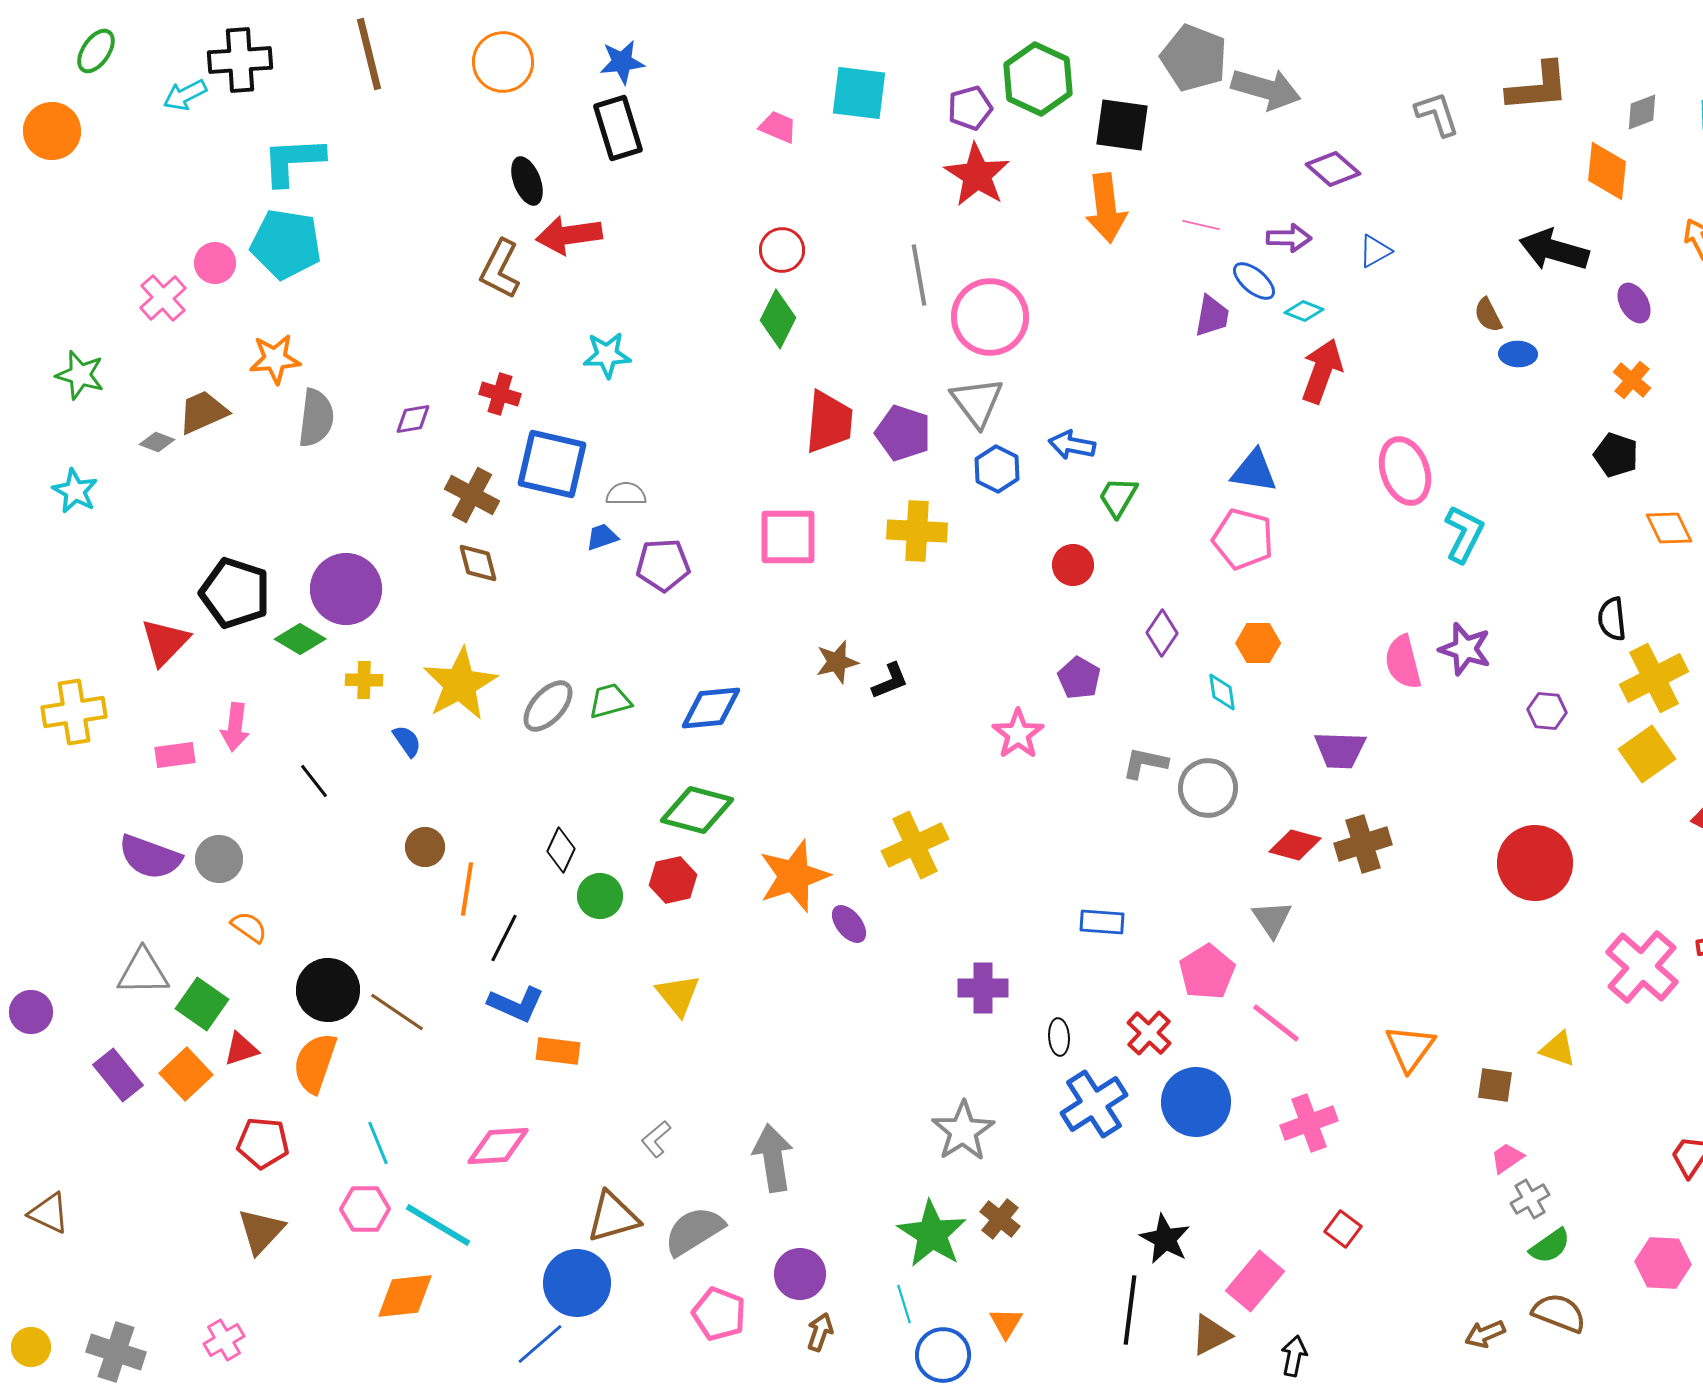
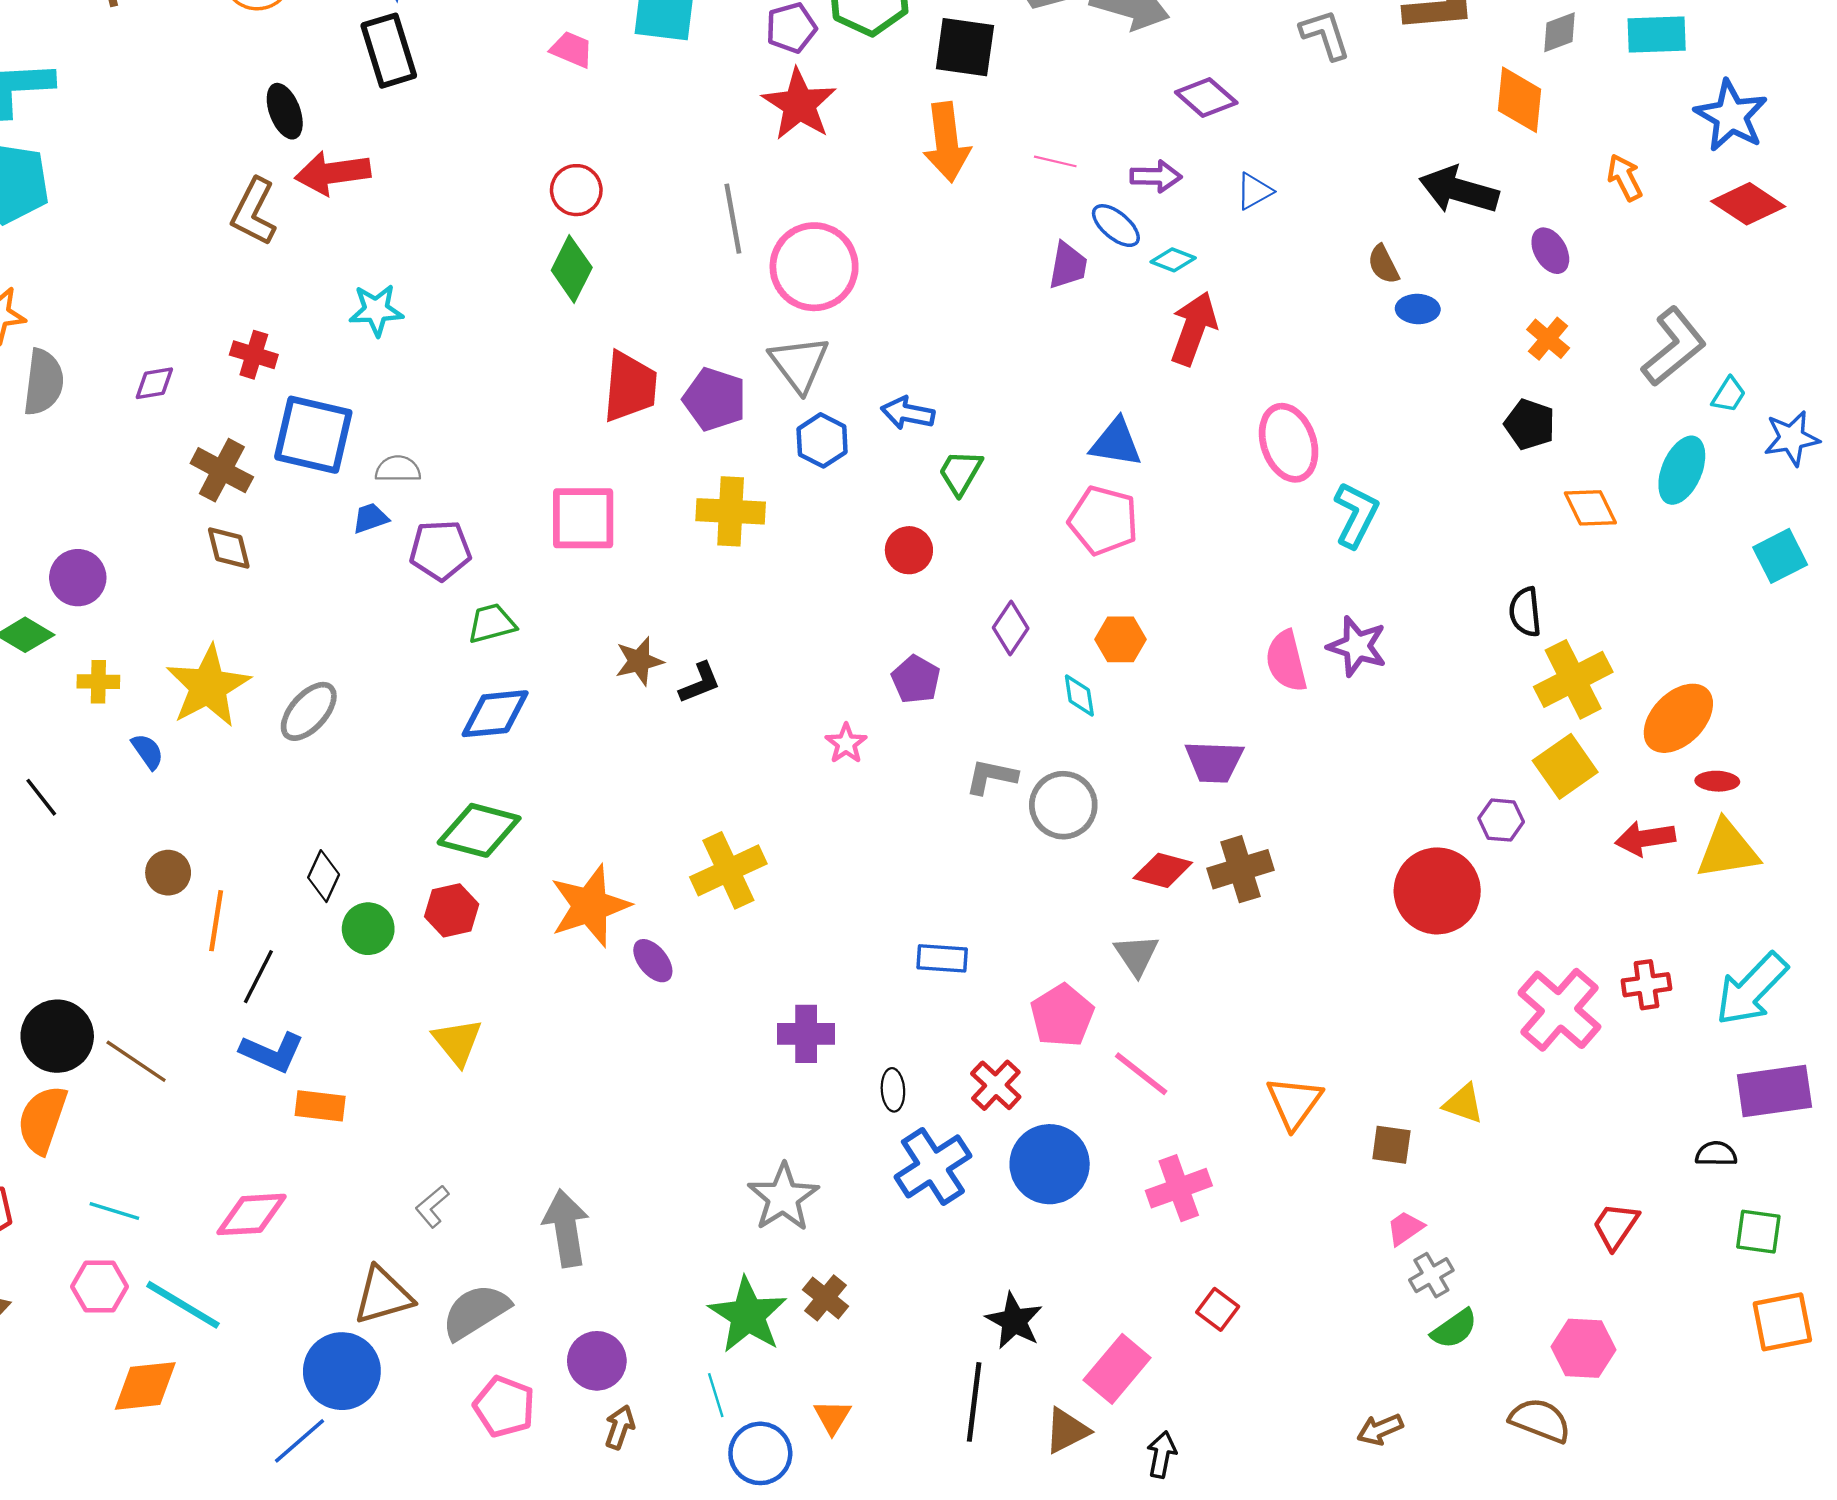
purple circle: (346, 589) -> (78, 578), size x0.7
green trapezoid: (610, 701) -> (492, 623), moved
purple hexagon: (1547, 711) -> (1501, 820), moved
pink star: (1018, 734) -> (846, 743), size x0.7
cyan line: (378, 1143) -> (114, 1211), turned -51
brown semicircle: (1559, 1313) -> (1540, 1420), moved

